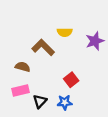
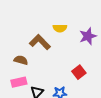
red square: (71, 80) -> (79, 72), moved

